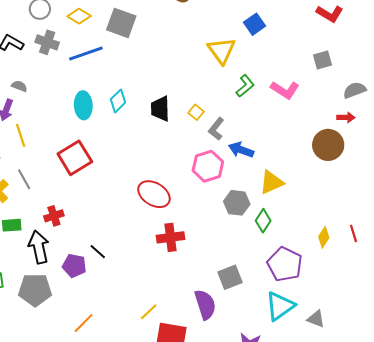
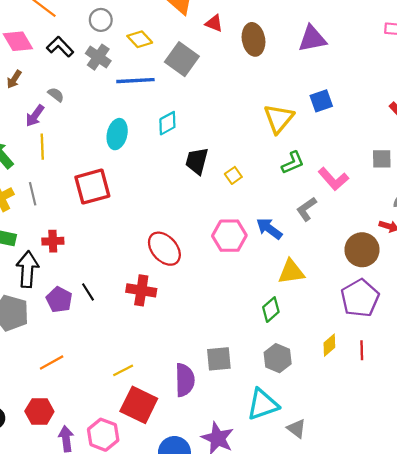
cyan diamond: (118, 101) -> (167, 123), moved
gray L-shape: (216, 129) -> (306, 209), moved
gray hexagon: (237, 203) -> (278, 358), moved
red cross: (171, 237) -> (141, 290), moved
purple pentagon: (285, 264) -> (360, 298), moved

